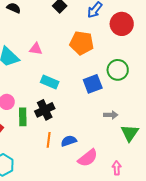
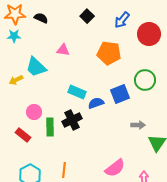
pink triangle: (36, 49) -> (63, 50), moved
orange line: (49, 140) -> (64, 170), moved
blue semicircle: (69, 141) -> (96, 103), moved

